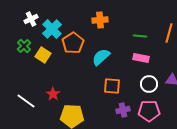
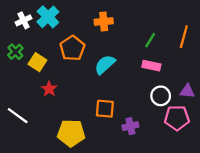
cyan cross: (52, 29) -> (48, 17), moved
green line: (140, 36) -> (150, 40), turned -64
orange square: (112, 86) -> (105, 109), moved
red star: (53, 94) -> (49, 89), moved
pink pentagon: (149, 111) -> (177, 118), moved

